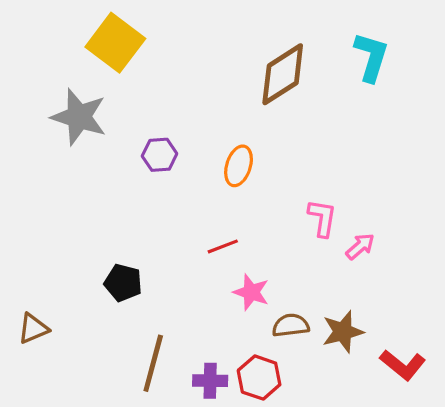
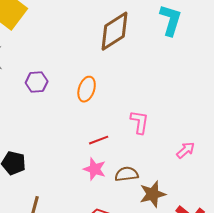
red line: (223, 246) -> (99, 140), moved
pink arrow: (360, 246) -> (186, 150), moved
brown semicircle: (291, 325) -> (127, 174), moved

